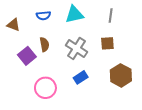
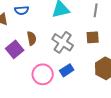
blue semicircle: (43, 15) -> (22, 10), moved
pink circle: (45, 88) -> (43, 74), moved

